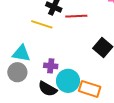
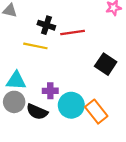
black semicircle: (48, 89) -> (37, 112), moved
orange rectangle: (90, 89) -> (96, 112), turned 40

